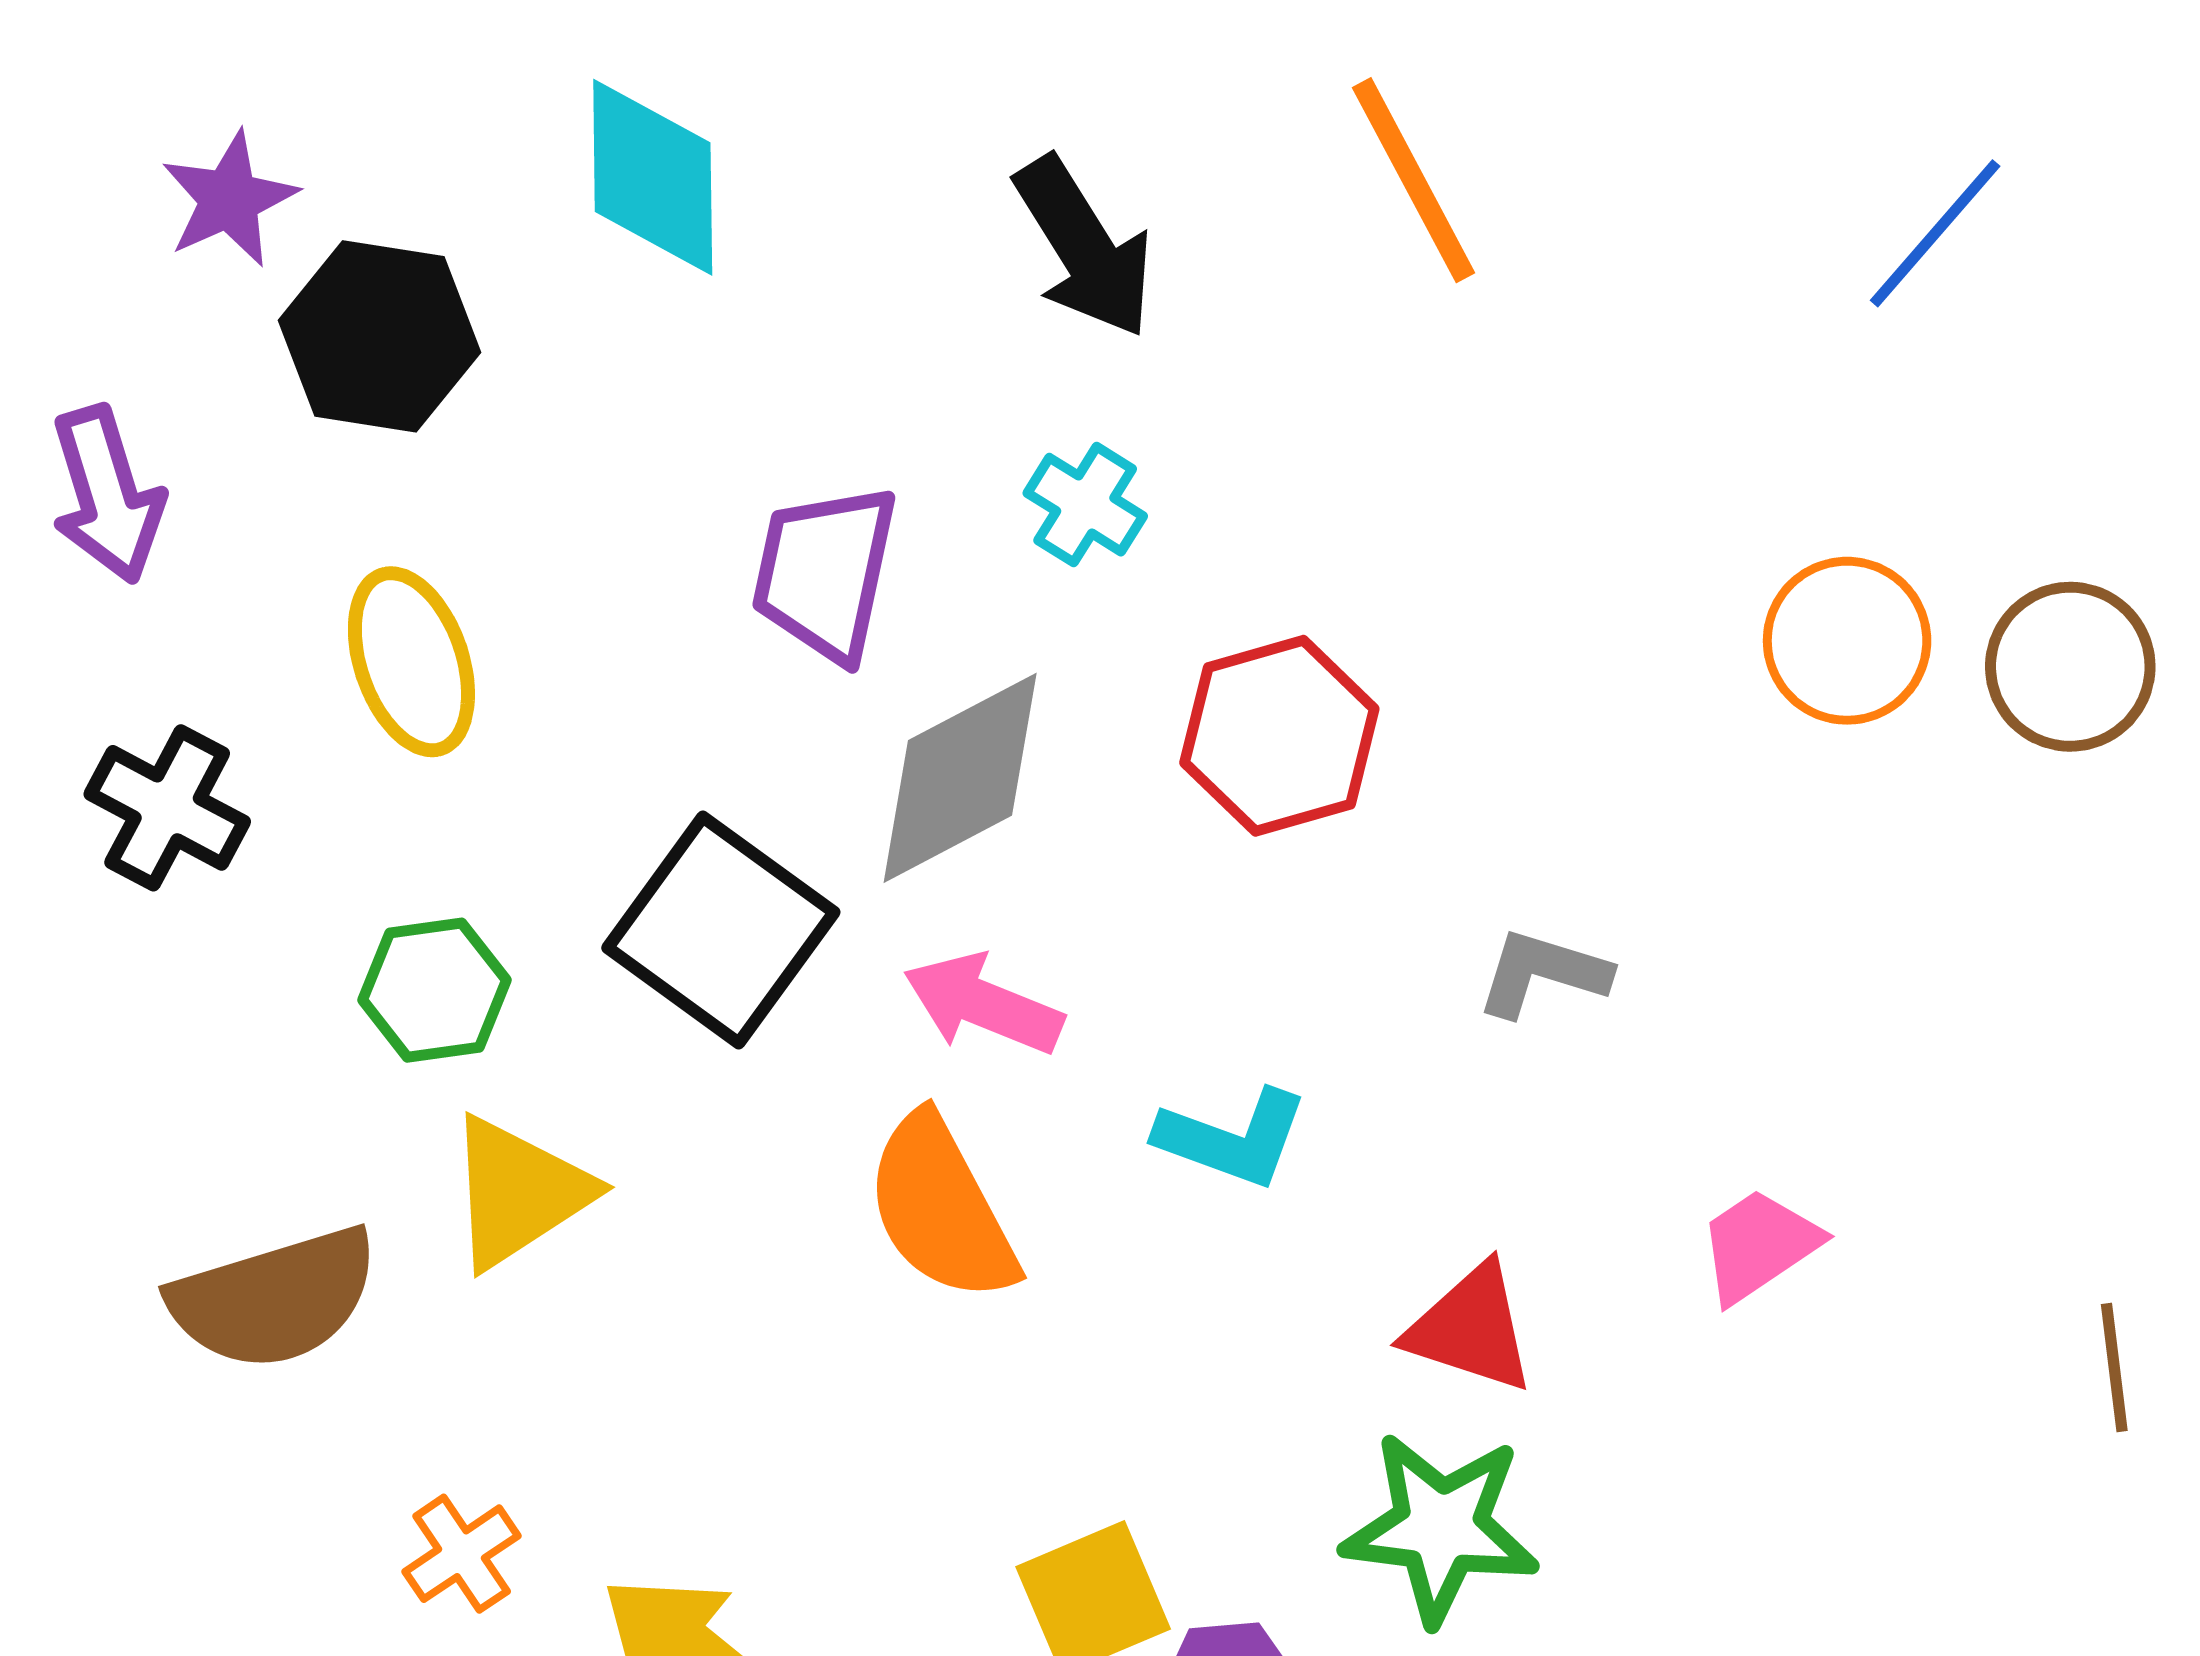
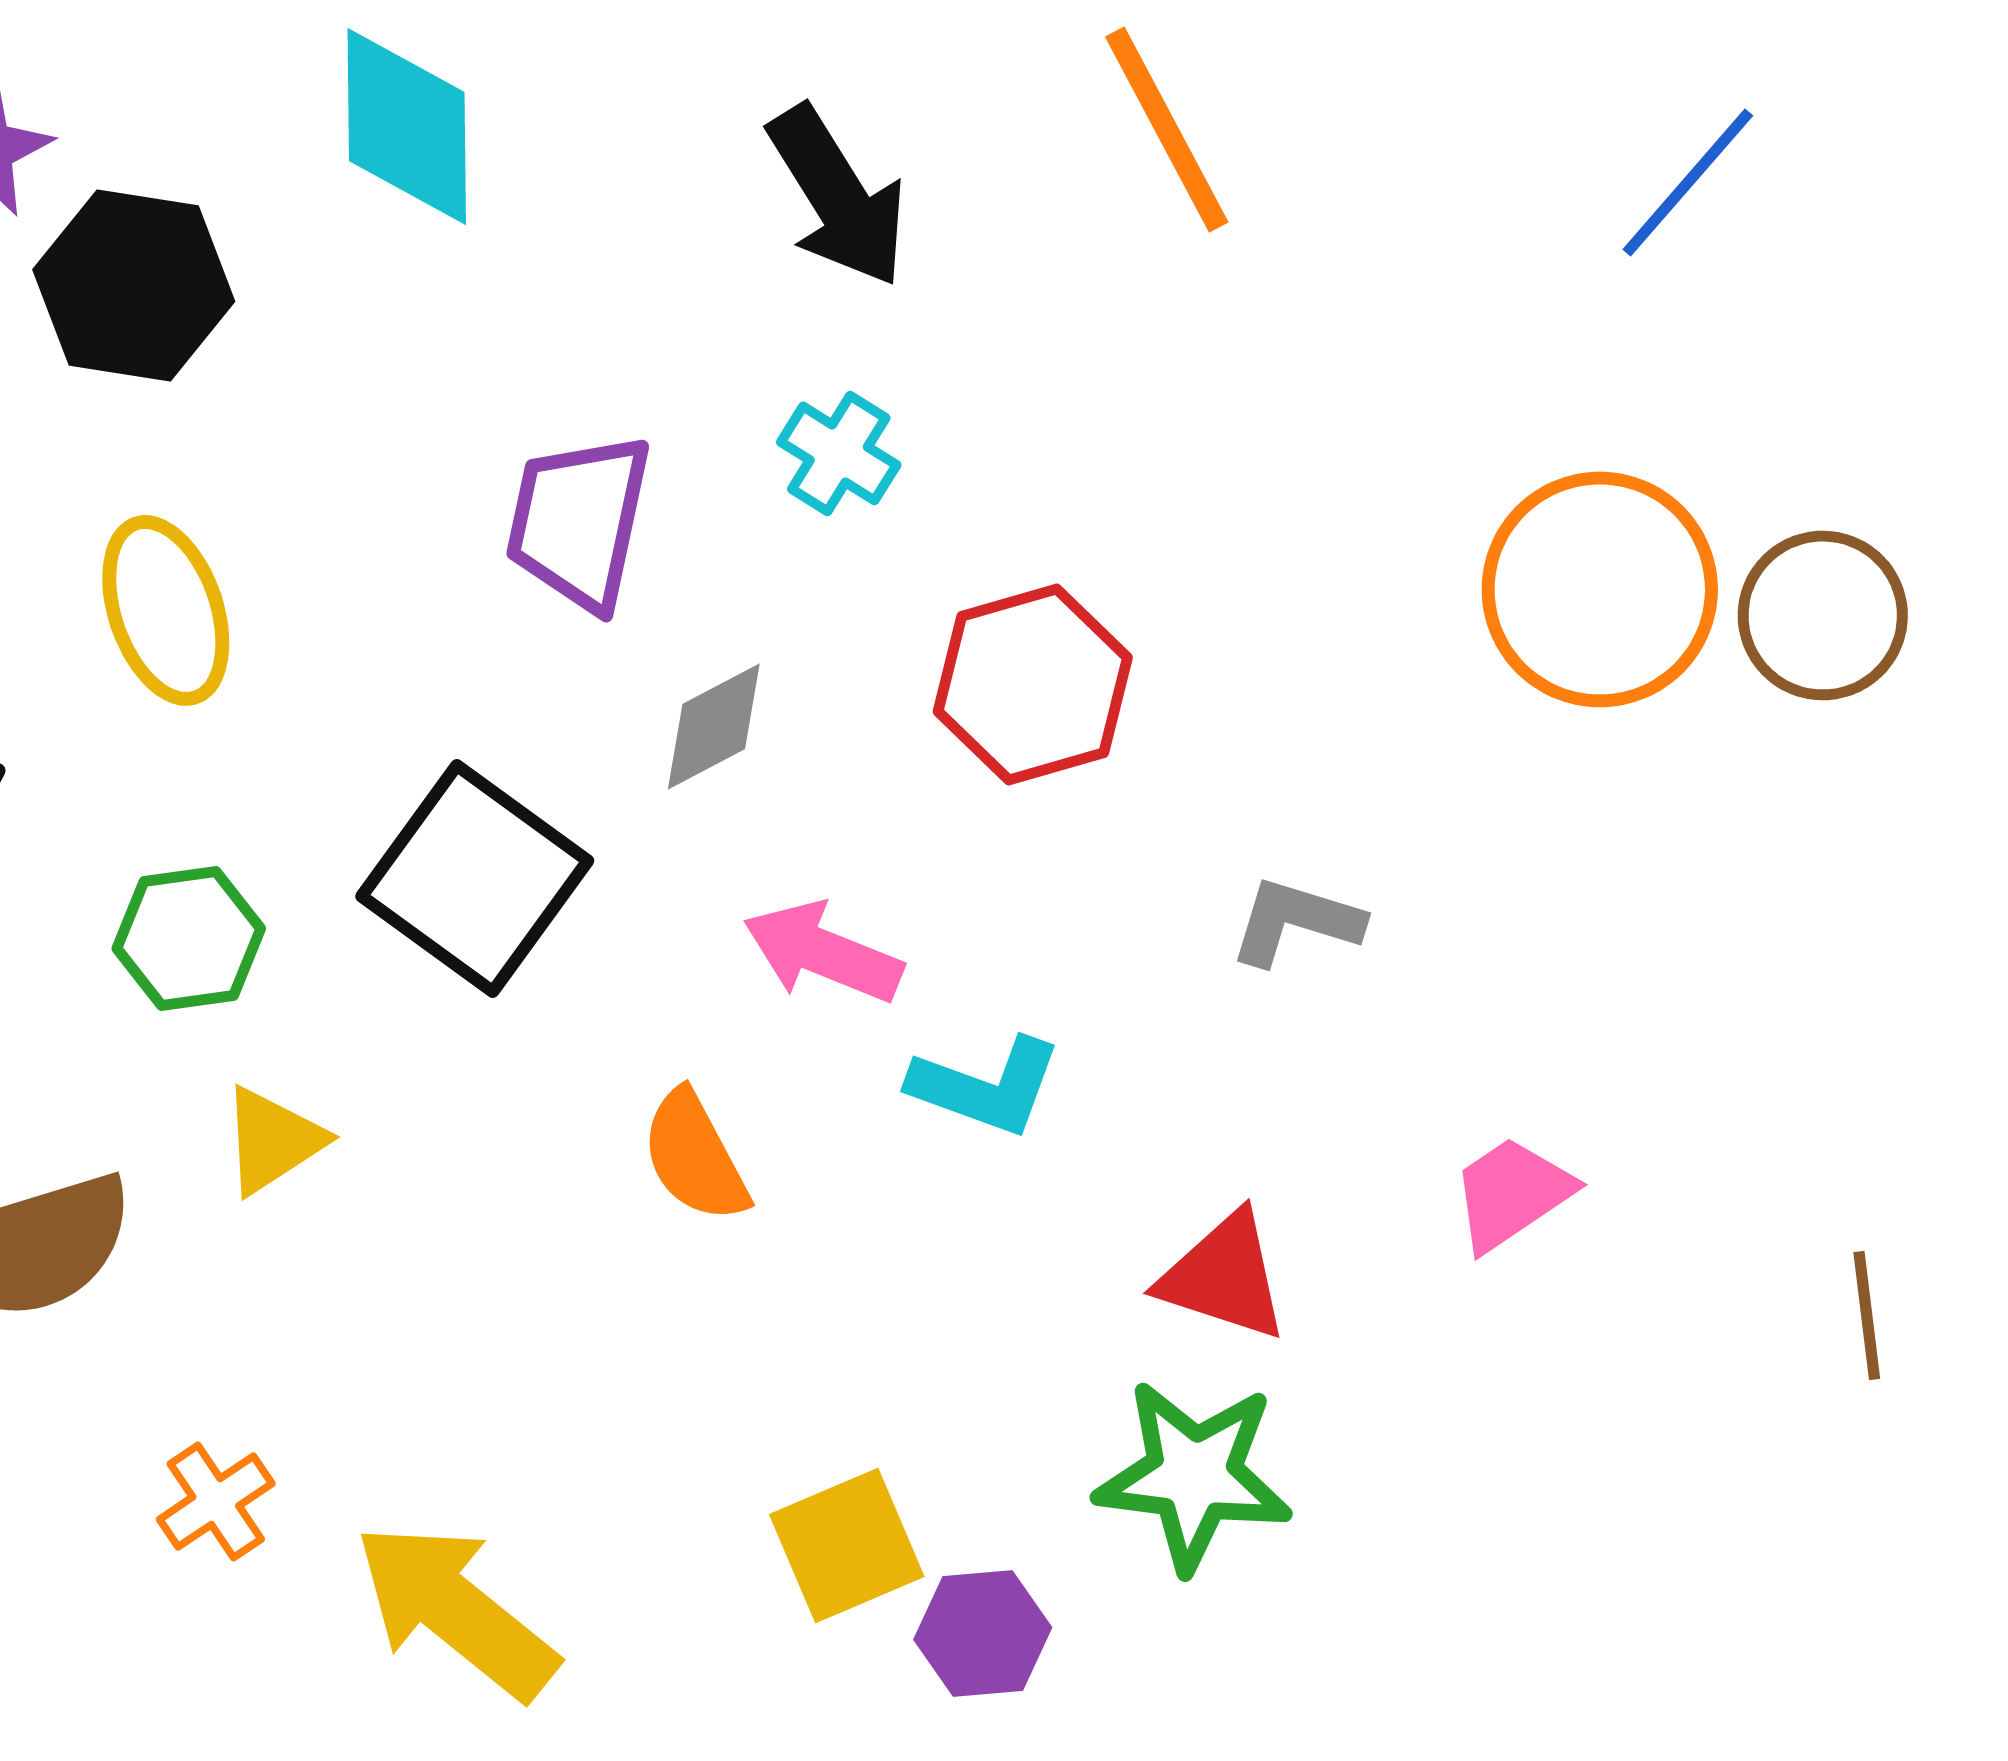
orange circle: (1847, 641) -> (1600, 589), size x1.4
gray diamond: (960, 778) -> (714, 726), size x0.6
pink arrow: (983, 1004) -> (823, 952), moved
yellow triangle: (519, 1192) -> (273, 1140), size x0.7
orange semicircle: (941, 1208) -> (695, 1156), size x0.7

